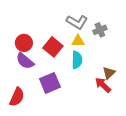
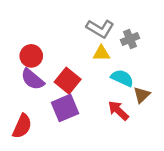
red square: (53, 47) -> (68, 81), moved
cyan semicircle: (77, 60) -> (122, 78), moved, turned -66
red arrow: (103, 85) -> (118, 111), moved

